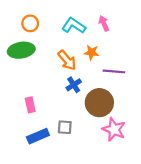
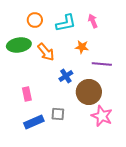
orange circle: (30, 23) -> (35, 20), moved
cyan L-shape: (74, 26) -> (66, 23), turned 135
orange arrow: (67, 60) -> (46, 52), moved

